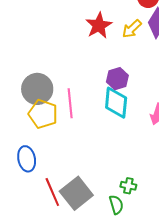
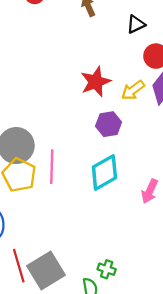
purple hexagon: (117, 79) -> (109, 124), moved
cyan diamond: (116, 103) -> (104, 172), turned 48

